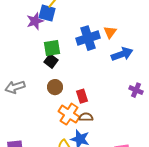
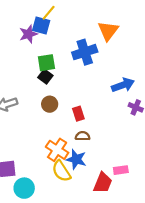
orange triangle: (110, 32) -> (108, 31), moved, size x1.5
blue arrow: (122, 54) -> (123, 85), moved
orange cross: (69, 114) -> (57, 150), moved

